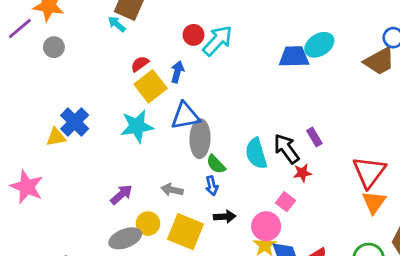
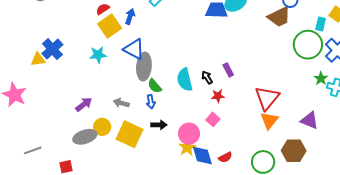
blue triangle: (185, 116) -> (134, 49), turned 35
cyan star: (137, 126) -> (98, 55), size x0.7
black arrow: (286, 149) -> (207, 77), size x0.6
pink square: (285, 202) -> (213, 119), moved

